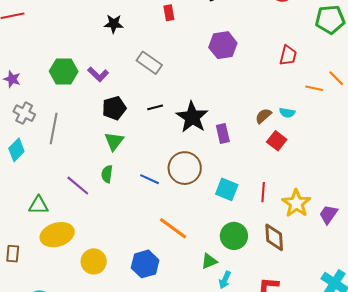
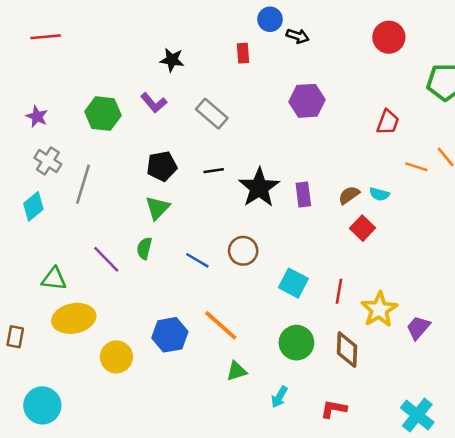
purple L-shape: (98, 74) -> (154, 103), moved
purple rectangle: (223, 134) -> (303, 195), moved
brown circle: (185, 168) -> (243, 251), size x0.7
green triangle: (209, 261) -> (237, 371), moved
blue hexagon: (145, 264) -> (170, 335), moved

